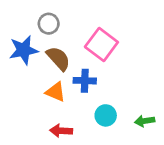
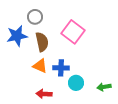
brown semicircle: (58, 58) -> (42, 42), turned 30
blue cross: (85, 81) -> (61, 68), moved

